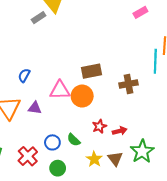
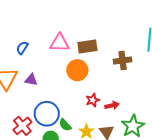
pink triangle: (60, 90) -> (60, 43), moved
green semicircle: (74, 140) -> (65, 125), moved
blue circle: (52, 142) -> (47, 114), size x1.6

